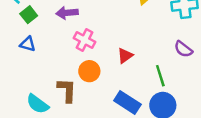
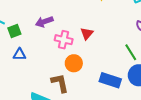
green square: (29, 15) -> (14, 31), turned 32
red triangle: (125, 56) -> (87, 34), moved

